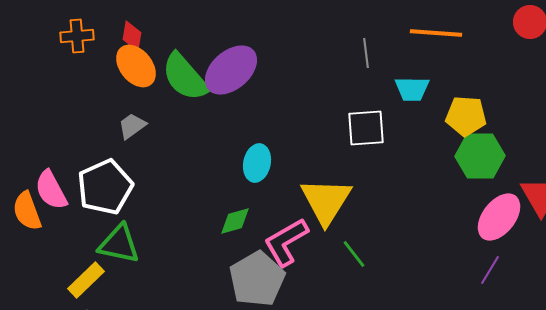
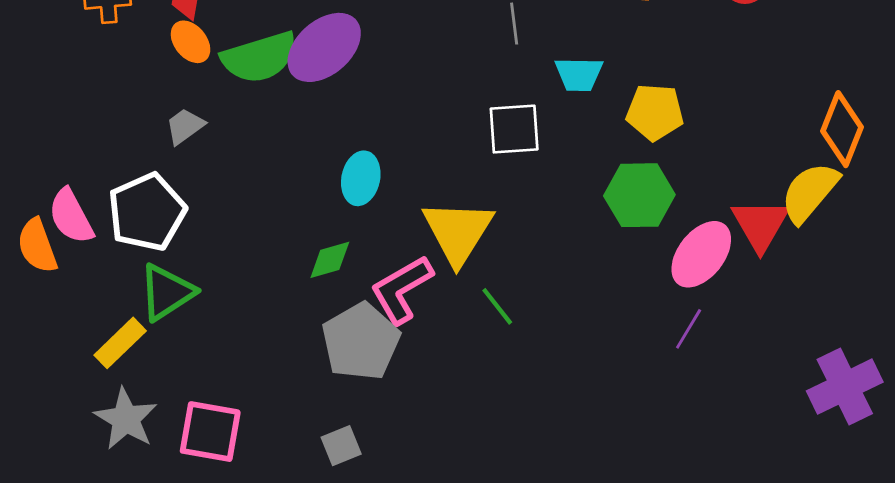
orange ellipse: (136, 66) -> (191, 42), size x0.7
green semicircle: (185, 77) -> (259, 57), turned -66
green hexagon: (480, 156) -> (639, 195), moved
green triangle: (119, 244) -> (167, 292), turned -45

